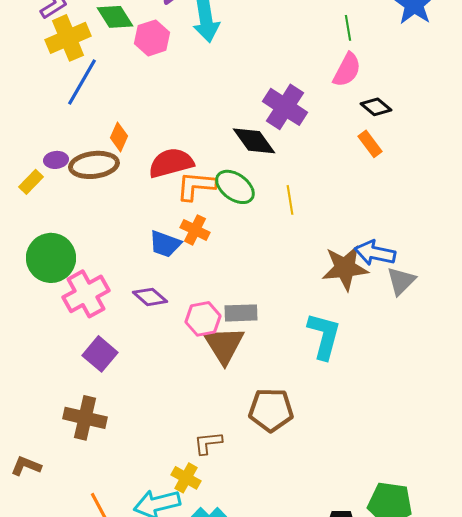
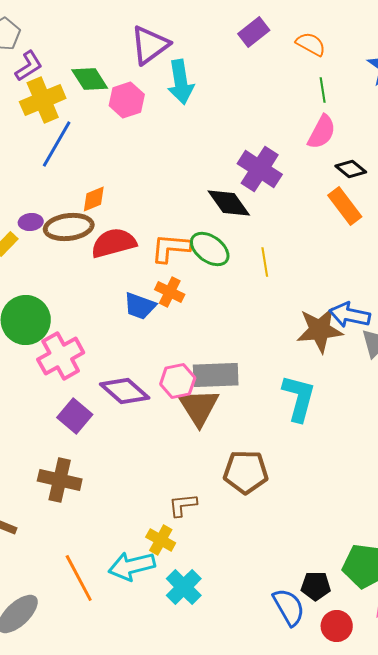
orange diamond: (119, 137) -> (94, 199), turned 44
orange rectangle: (370, 144) -> (345, 206), size x1.4
red semicircle: (171, 163) -> (114, 243), moved
purple diamond: (150, 297) -> (125, 391), moved, size x1.4
gray rectangle: (241, 313) -> (216, 375), size x1.4

